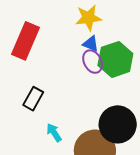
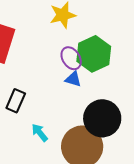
blue triangle: (91, 44) -> (73, 79), moved

